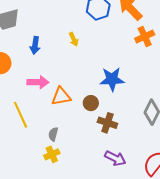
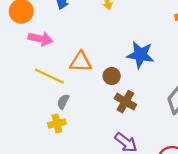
pink arrow: (38, 82) -> (40, 39), moved
yellow line: (21, 115) -> (49, 76), moved, turned -52

